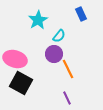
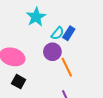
blue rectangle: (81, 14) -> (69, 33), moved, turned 56
black square: (21, 83) -> (19, 82), size x0.6

